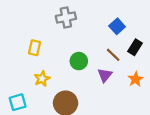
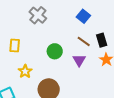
gray cross: (66, 17) -> (38, 15), turned -30
black rectangle: (135, 47) -> (102, 40), moved, turned -40

